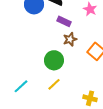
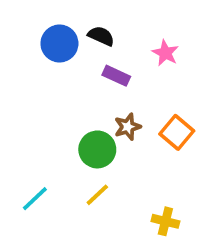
brown star: (70, 39) -> (128, 127), moved

